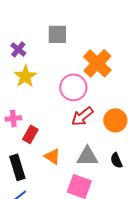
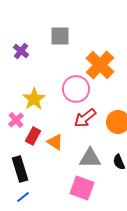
yellow star: (25, 76) -> (34, 99), moved
pink cross: (13, 118) -> (16, 120), turned -35
orange triangle: (52, 156) -> (55, 142), moved

